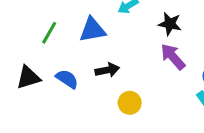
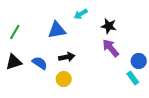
green line: (49, 33) -> (15, 32), moved
yellow circle: (130, 103) -> (64, 79), moved

